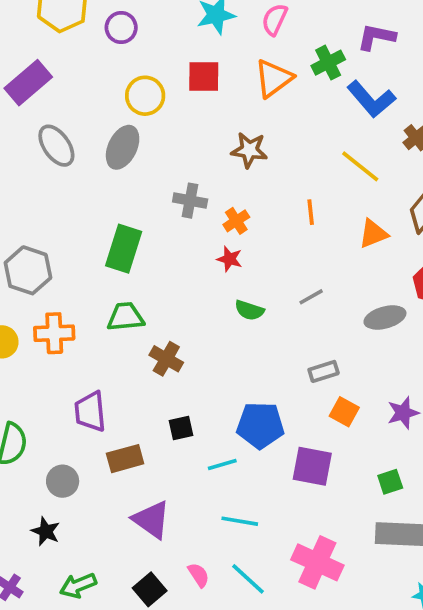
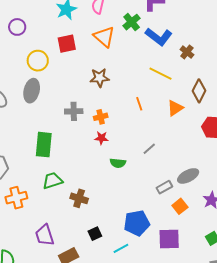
orange triangle: (274, 78) -> (104, 37), turned -30
orange cross: (236, 221) -> (101, 117), turned 32
gray ellipse: (385, 317) -> (188, 176), moved
orange square: (344, 412) -> (180, 206), turned 35

